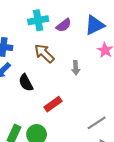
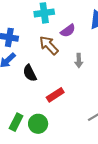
purple semicircle: (64, 25) -> (68, 31), moved

